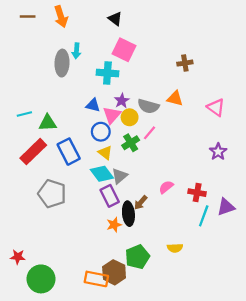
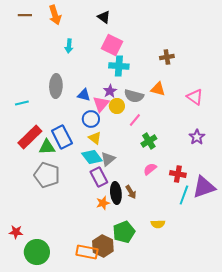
gray ellipse: (62, 63) -> (56, 86), moved
cyan cross: (107, 73) -> (119, 66), moved
green triangle: (48, 123) -> (47, 147), moved
green cross: (131, 143) -> (149, 141), moved
brown arrow: (141, 203) -> (131, 192), moved, turned -72
purple triangle: (226, 207) -> (204, 187), size x1.4

